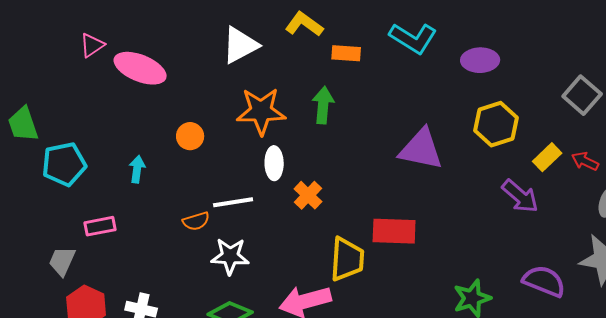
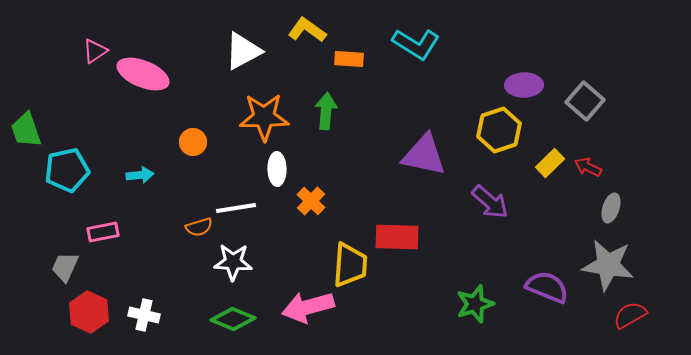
purple ellipse: (480, 60) -> (524, 85), moved
cyan arrow: (137, 169) -> (140, 175), turned 76
purple arrow: (520, 196) -> (490, 202), moved

